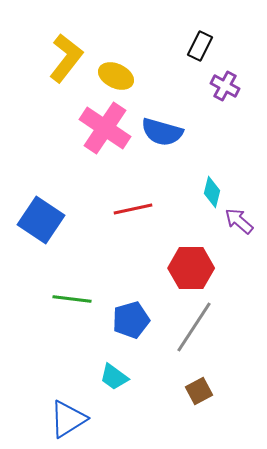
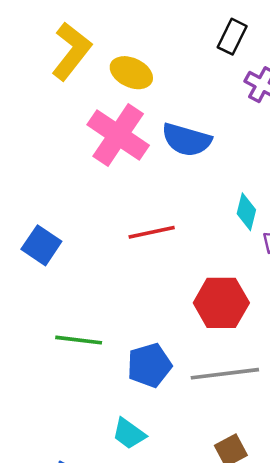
blue square: (41, 220) -> (41, 245), size x0.7
gray line: (194, 327) -> (225, 374), turned 50

